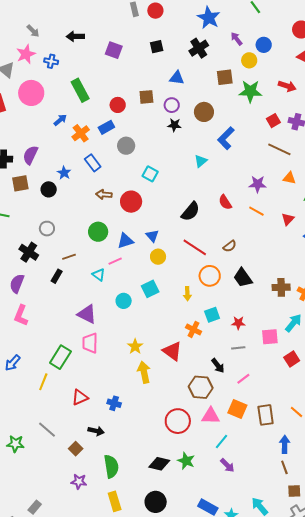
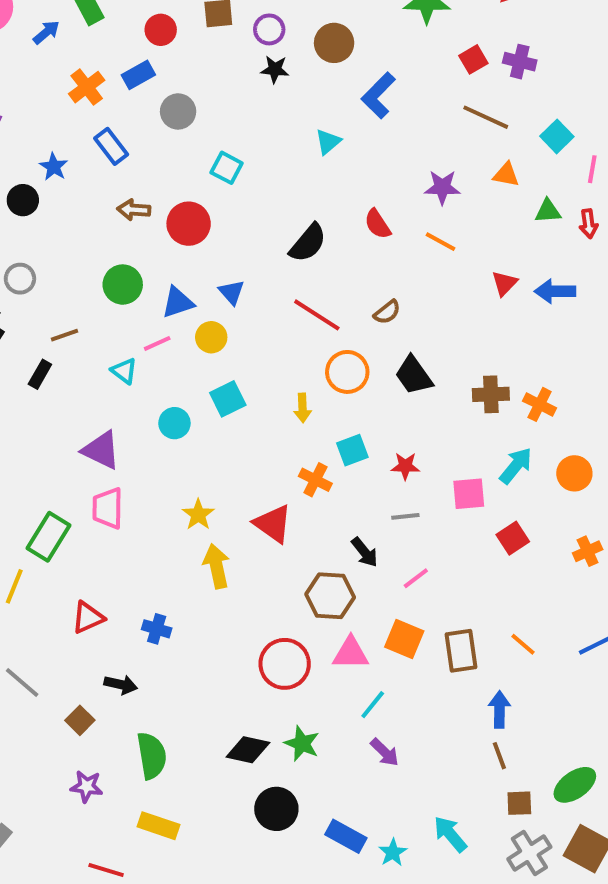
blue arrow: (60, 120) -> (46, 32), moved
red triangle: (288, 219) -> (504, 283), moved
yellow circle: (158, 257) -> (211, 337), moved
yellow rectangle: (115, 501) -> (159, 826), turned -54
black circle: (156, 502) -> (276, 809), moved

